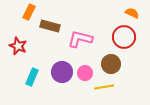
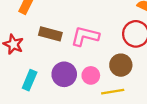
brown rectangle: (50, 26) -> (50, 34), moved

